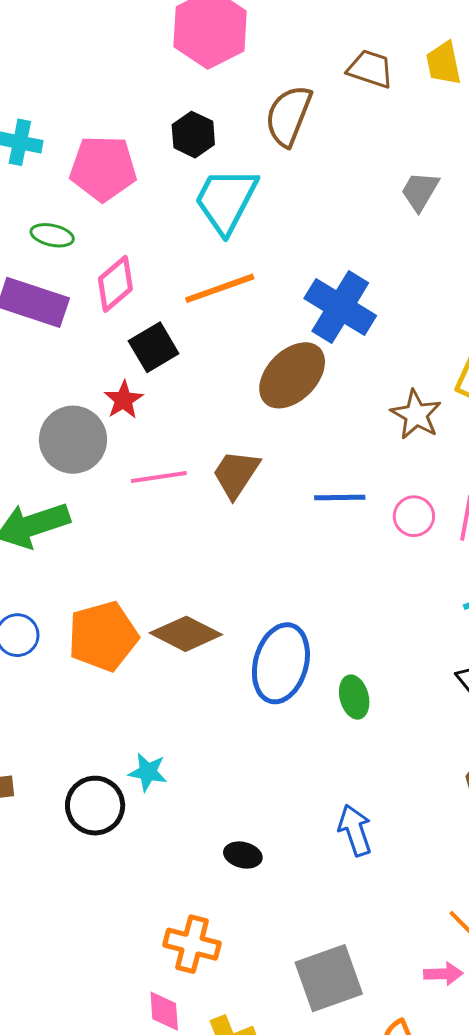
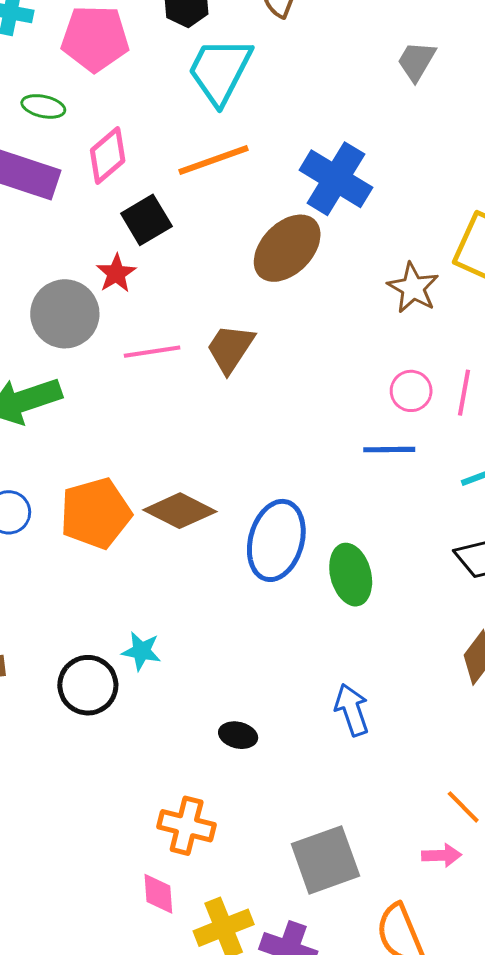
blue line: (340, 497) -> (389, 450), moved
green ellipse: (354, 697) -> (351, 575), size x1.4

